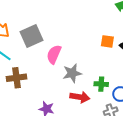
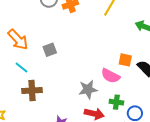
gray square: (32, 36) -> (50, 50), size x0.6
pink semicircle: (54, 54) -> (111, 76), moved, turned -90

